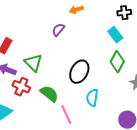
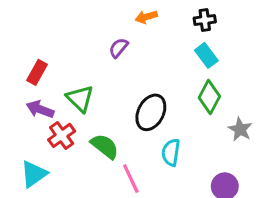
black cross: (124, 13) -> (205, 20), moved
red cross: (21, 87) -> (62, 135), turned 30

